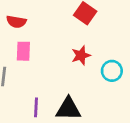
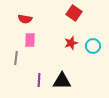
cyan circle: (112, 71) -> (93, 46), moved

